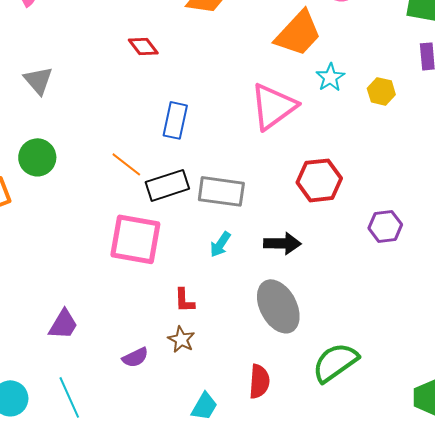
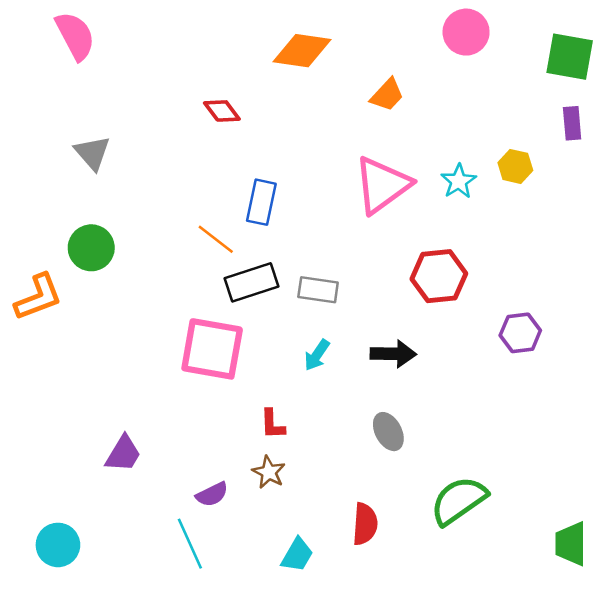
orange trapezoid: (298, 33) -> (387, 95), moved, size x0.6
cyan star: (330, 77) -> (459, 181), moved
orange line: (126, 164) -> (216, 239), moved
gray rectangle: (221, 191) -> (318, 290), size x0.7
gray ellipse: (278, 306) -> (388, 432), size x0.6
cyan line: (69, 397) -> (190, 544), moved

